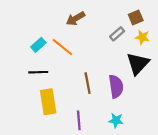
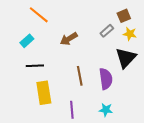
brown arrow: (75, 19) -> (69, 39), moved
cyan rectangle: (38, 45) -> (27, 41), moved
orange line: (62, 47) -> (39, 15), moved

